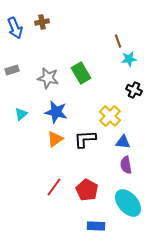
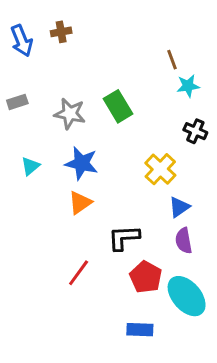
black L-shape: (85, 139) -> (124, 238), moved
blue triangle: (123, 142) -> (179, 207), turned -42
red pentagon: (87, 190) -> (146, 277), moved

